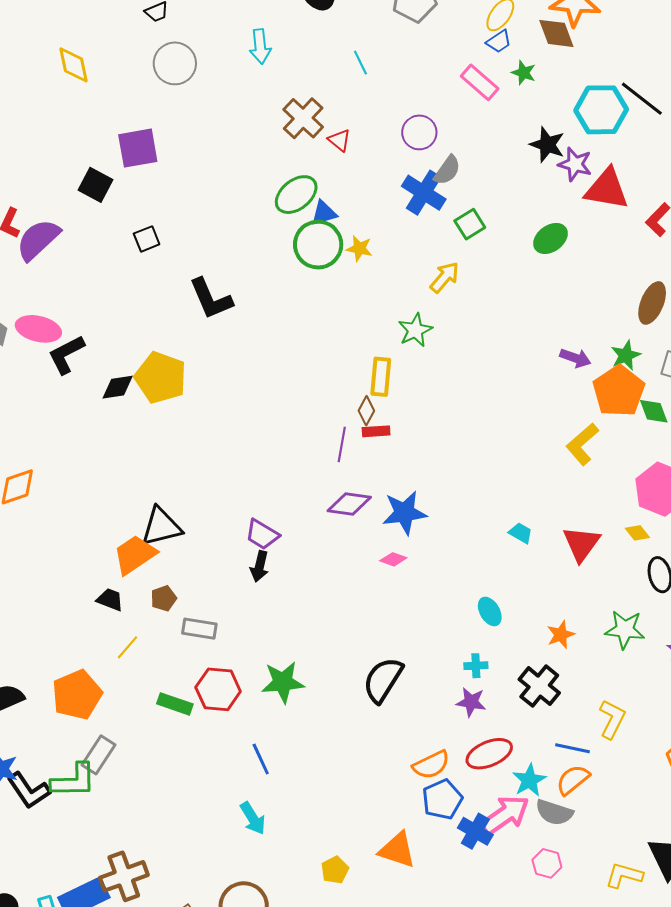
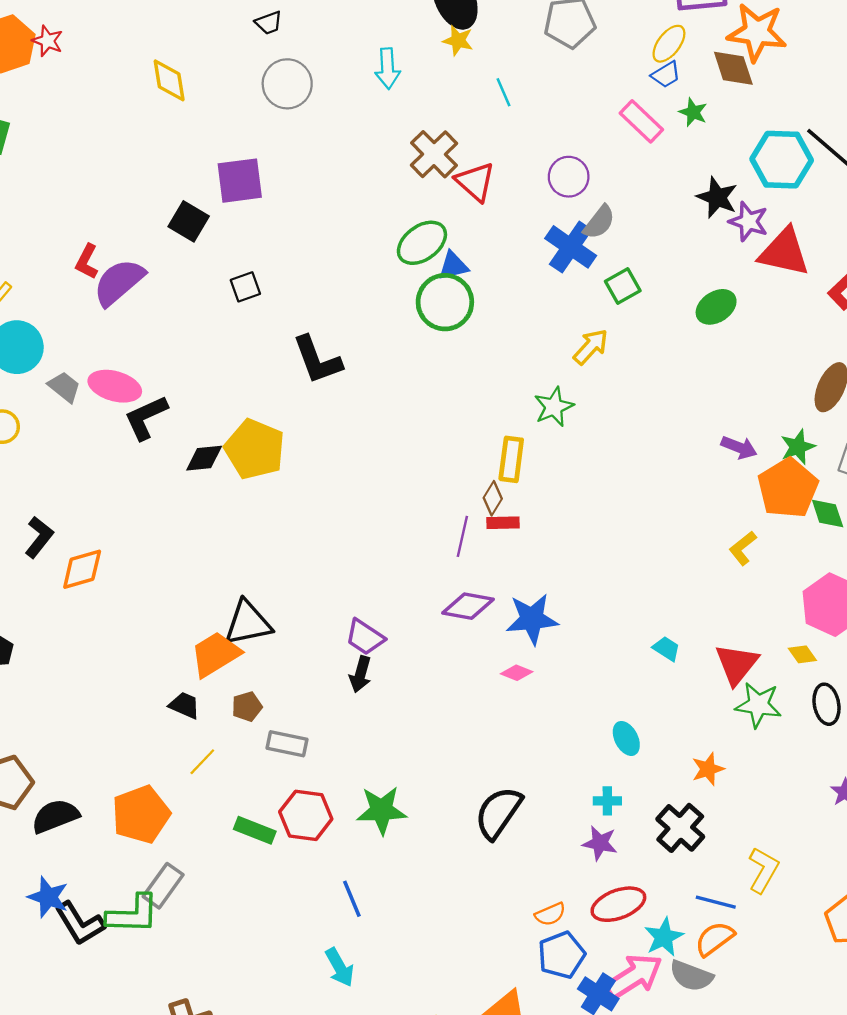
red triangle: (339, 140) -> (475, 182), size x1.5
yellow star: (359, 248) -> (458, 40), moved
yellow L-shape: (582, 444) -> (743, 548), size x0.7
green star: (625, 630) -> (758, 705), moved
orange semicircle: (431, 765) -> (550, 914), size x0.7

